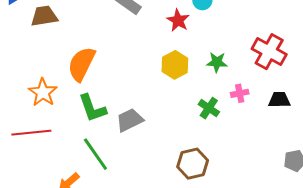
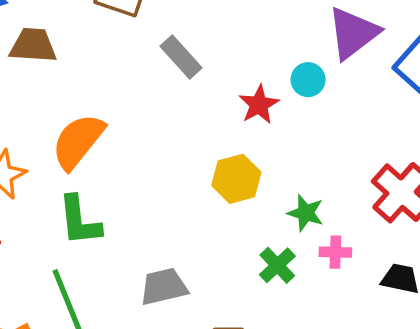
green star: (217, 62) -> (306, 213), moved
gray trapezoid: (130, 120) -> (164, 287), moved

